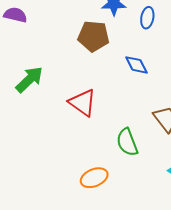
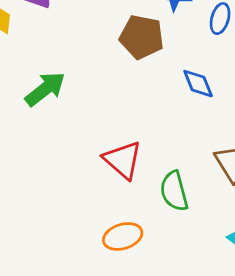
red triangle: (83, 103) -> (123, 160), moved

